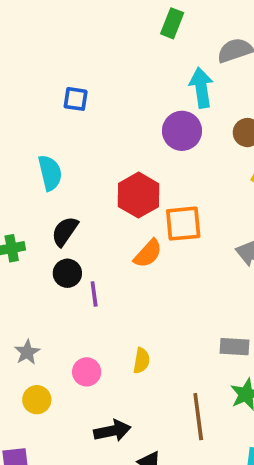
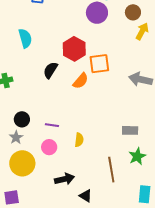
black semicircle: (65, 231) -> (50, 70), moved
black circle: (67, 273) -> (22, 119), moved
purple line: (94, 294) -> (52, 125), moved, turned -72
yellow circle: (37, 400) -> (22, 163), size x1.6

